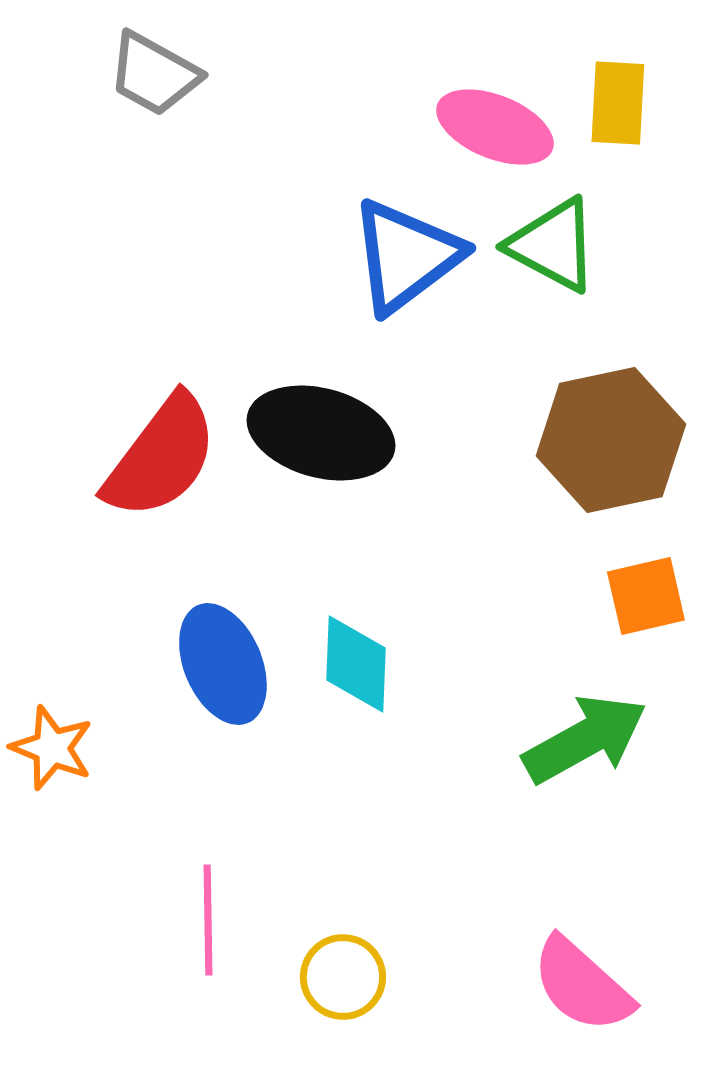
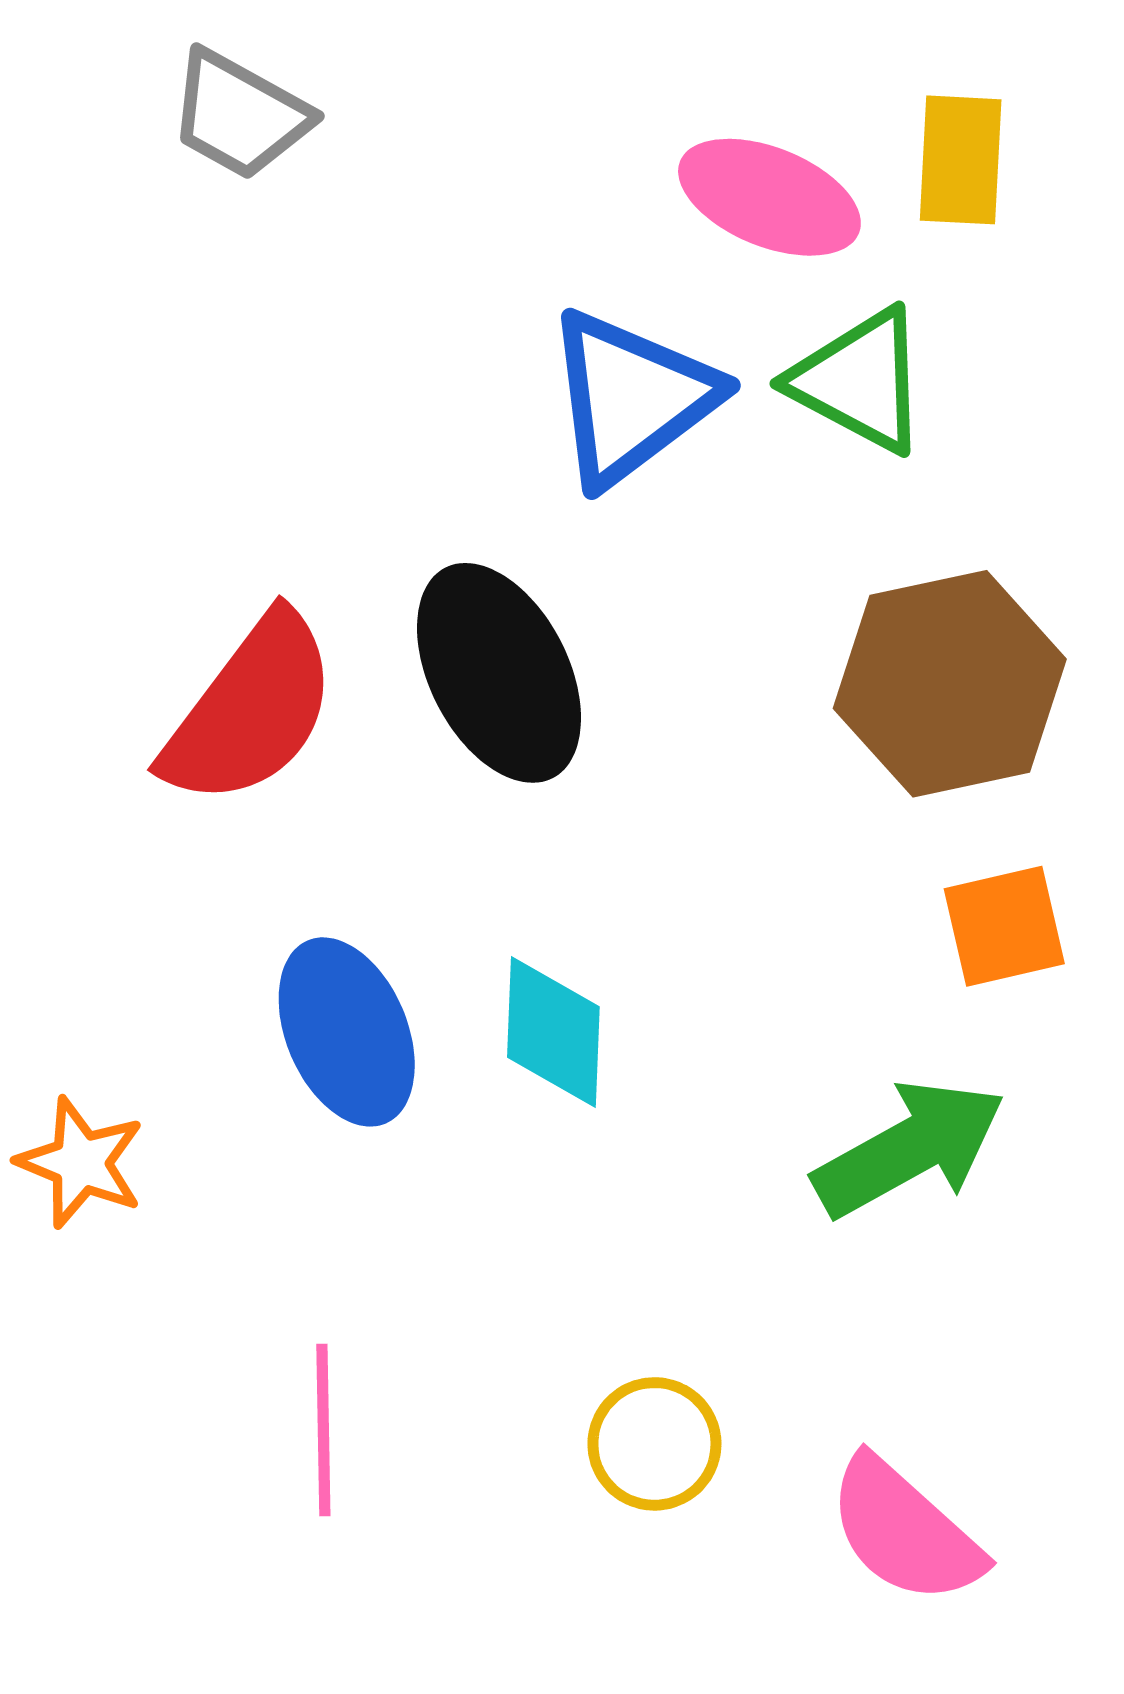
black ellipse: (321, 433) -> (499, 673), turned 48
yellow circle: (343, 977) -> (654, 1444), moved

